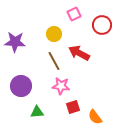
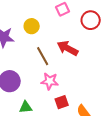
yellow circle: (54, 34) -> (32, 26), moved

